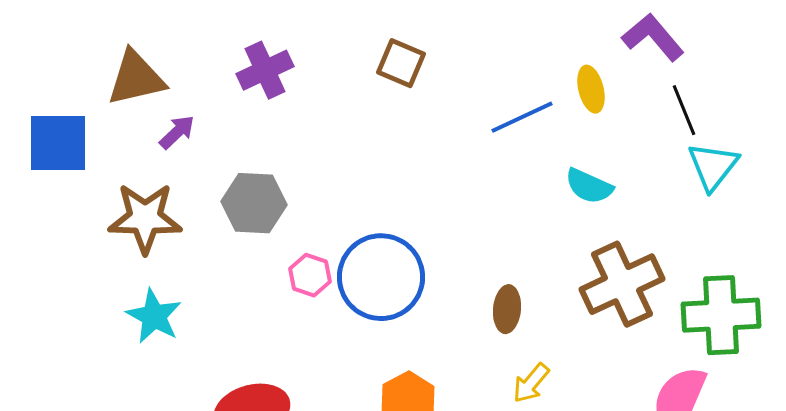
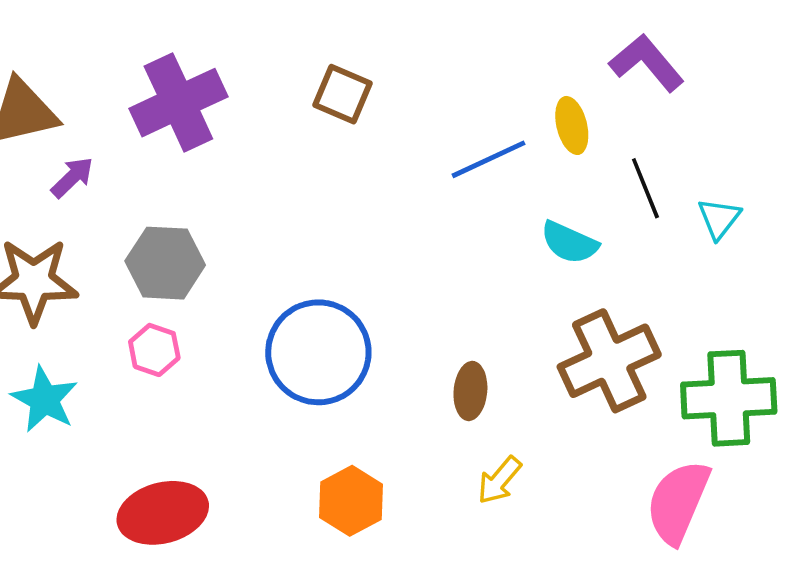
purple cross: (265, 70) -> (178, 103), size x1.4
black line: (684, 110) -> (645, 188), moved
cyan triangle: (713, 166) -> (719, 218), size x0.7
pink hexagon: (310, 275) -> (154, 350), moved

